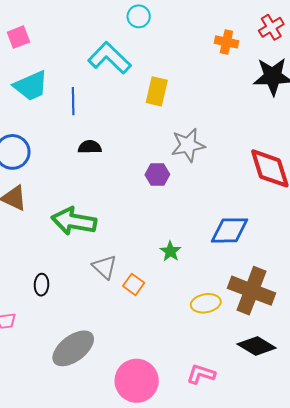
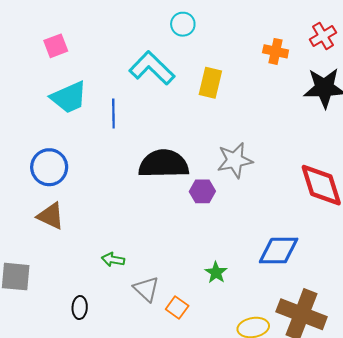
yellow rectangle: (157, 91) -> (210, 83), moved
black semicircle: (90, 147) -> (164, 164), moved, size x2.0
green arrow: (74, 221) -> (113, 260), moved, size x0.5

